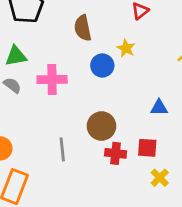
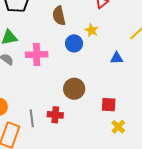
blue triangle: (159, 108) -> (117, 58), moved
gray line: (62, 149) -> (32, 118), moved
red cross: (116, 153) -> (55, 115), moved

